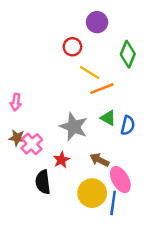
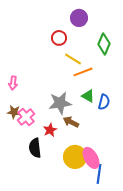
gray star: (74, 127) -> (60, 103), turned -30
brown arrow: (99, 160) -> (71, 122), moved
pink ellipse: (120, 180) -> (91, 158), moved
blue line: (113, 203) -> (99, 174), moved

